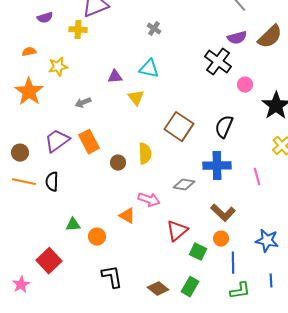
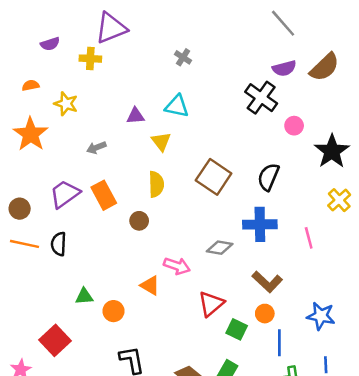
yellow star: (58, 67) -> (66, 104), turned 30
yellow semicircle: (145, 154) -> (156, 184), moved

